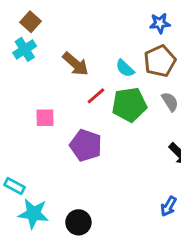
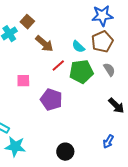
brown square: (31, 22) -> (27, 22), moved
blue star: (160, 23) -> (102, 16), size x1.5
black circle: (78, 222) -> (65, 152), moved

